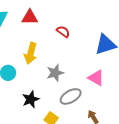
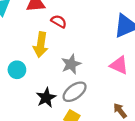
red semicircle: (63, 32) -> (59, 21), moved
gray ellipse: (71, 96) -> (75, 92), moved

